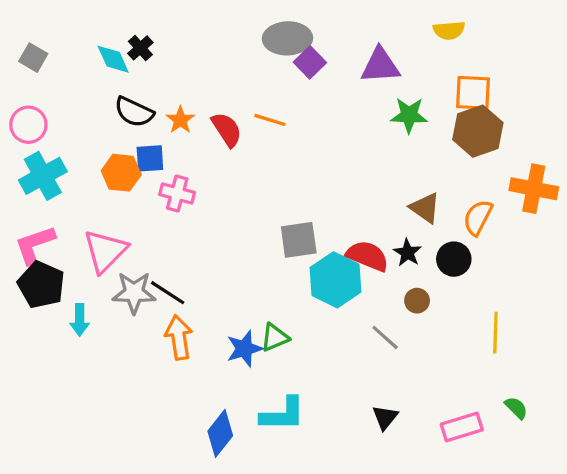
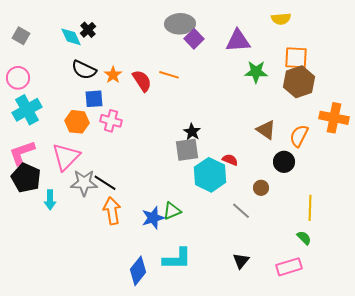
orange hexagon: (121, 173) -> (77, 122), moved
black star: (407, 253) -> (192, 132), moved
red semicircle: (367, 256) -> (230, 160), size x0.6
green semicircle: (516, 408) -> (304, 238), moved

